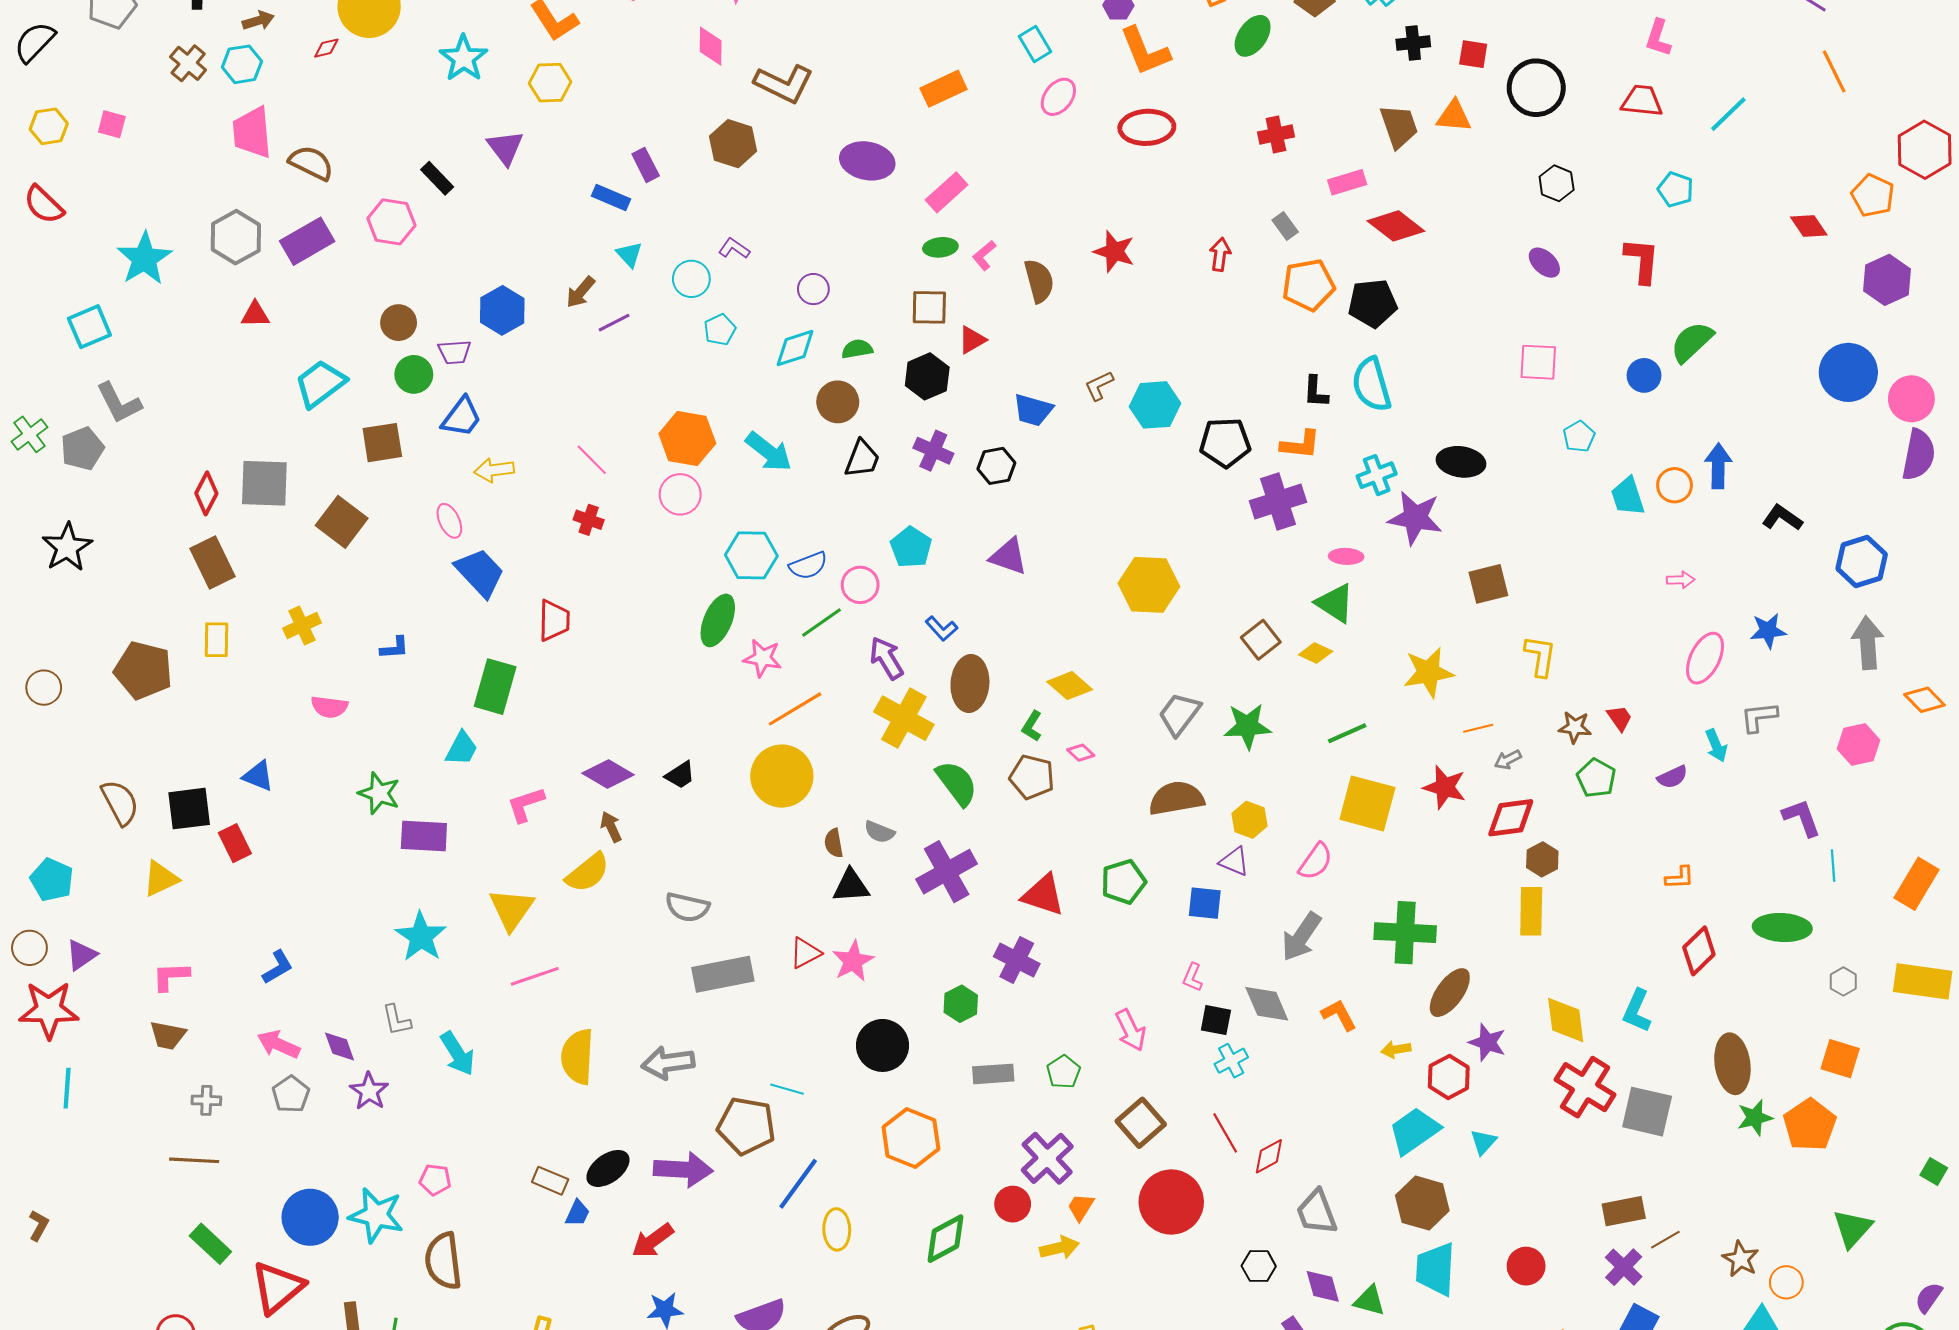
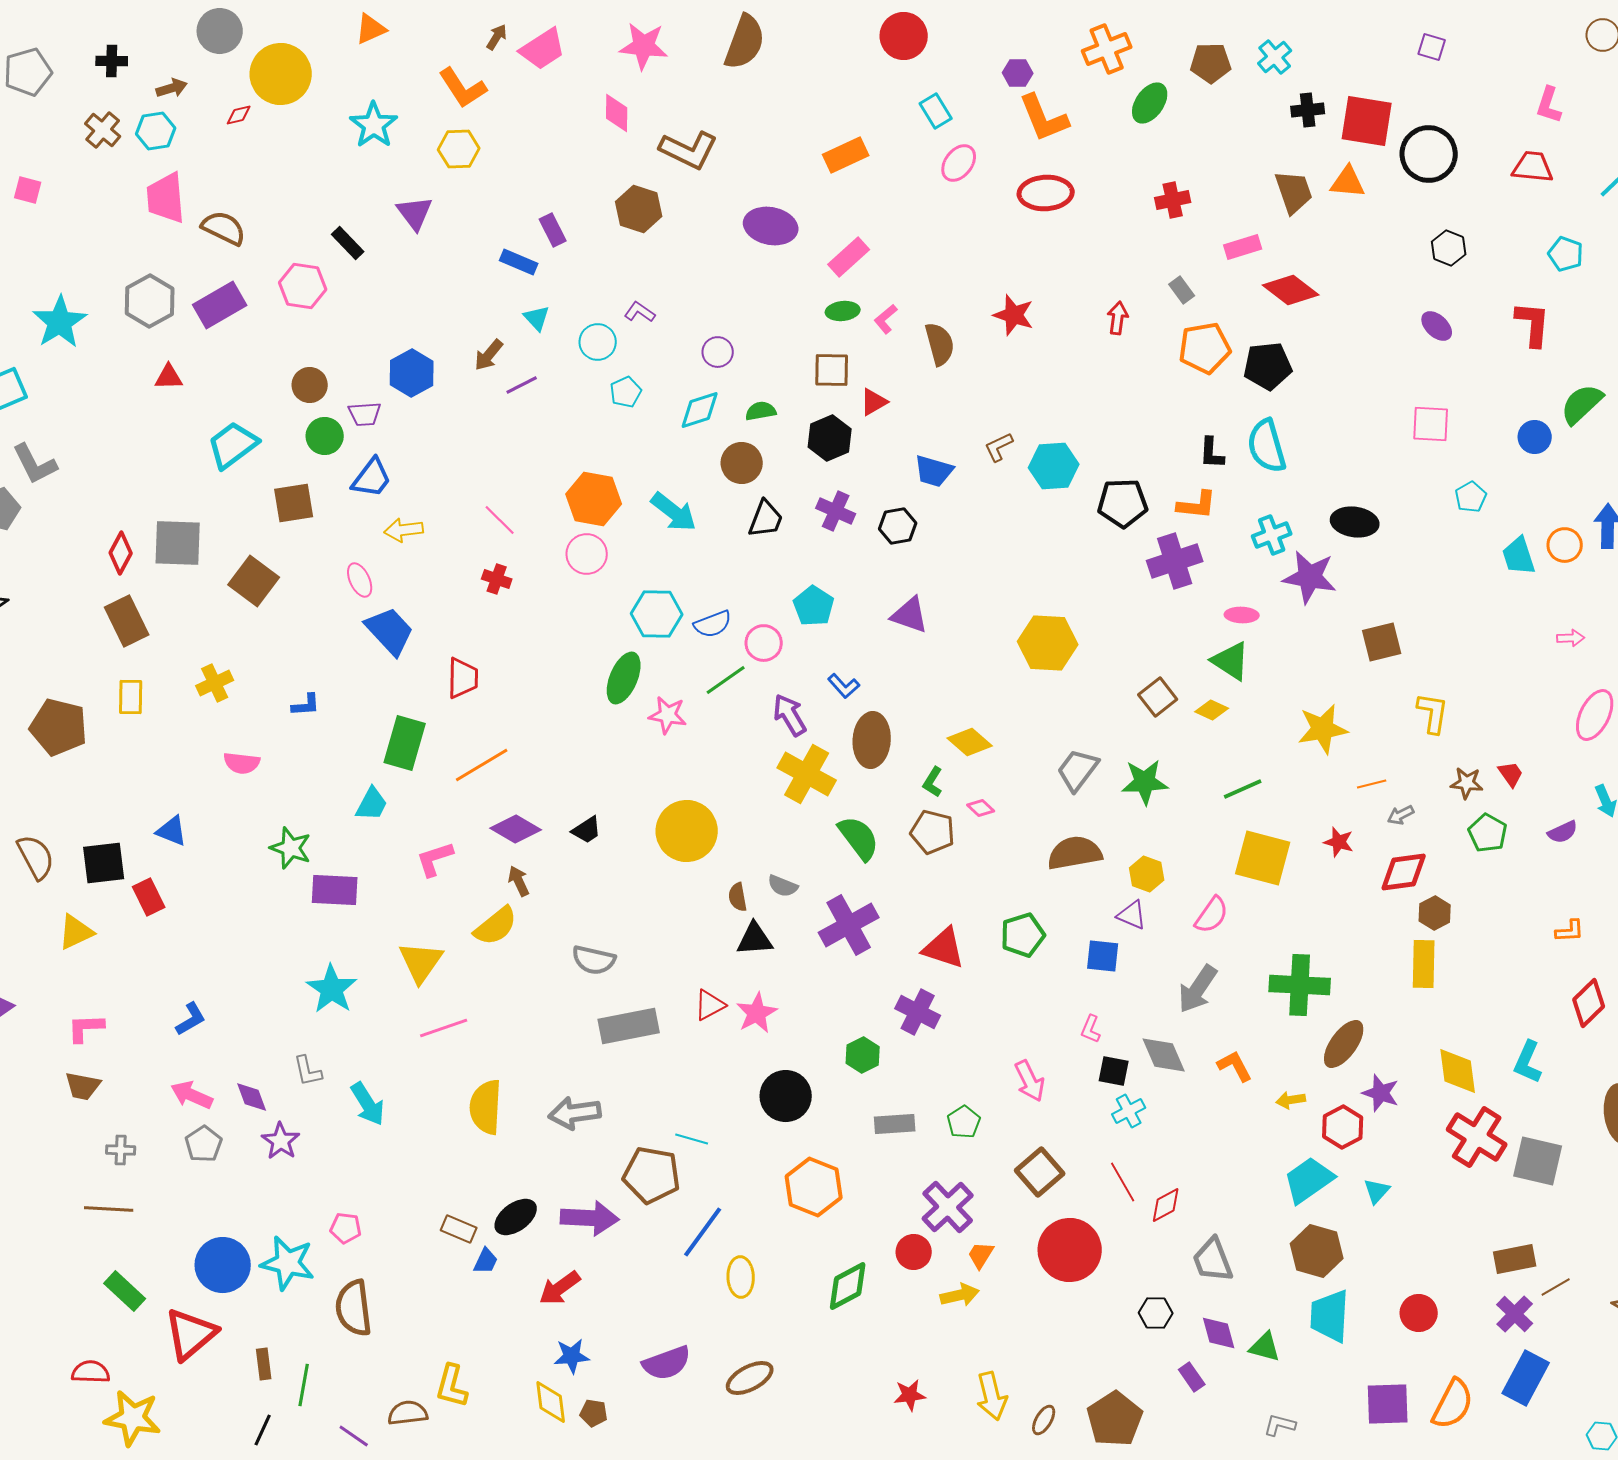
red square: (1473, 54) -> (1367, 121), size x1.8
orange line: (795, 709) -> (482, 765), moved
red star: (1445, 787) -> (1339, 842), size x0.7

